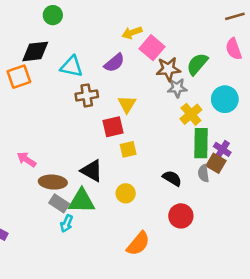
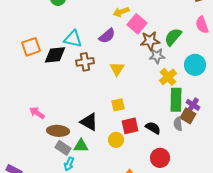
black diamond: (35, 51) -> (55, 55), moved
red square: (113, 127) -> (130, 126), moved
green triangle: (82, 201) -> (81, 146), size x0.7

